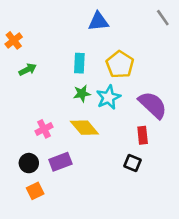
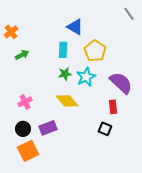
blue triangle: (98, 21) -> (75, 27), moved, turned 36
pink cross: (44, 129) -> (25, 102), moved
orange square: (35, 191) -> (28, 151), size x1.5

